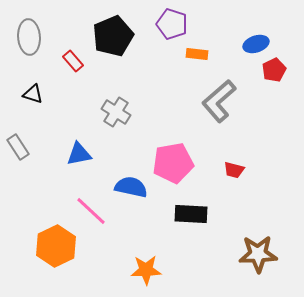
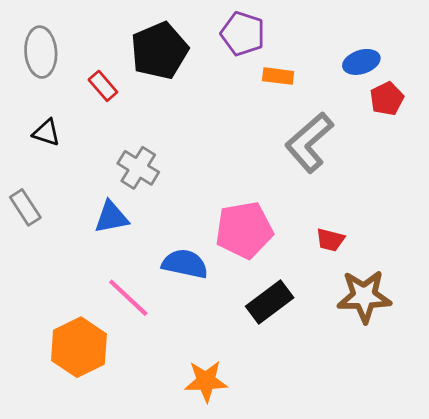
gray cross: (116, 112) -> (138, 168), moved
black rectangle: (191, 214) -> (270, 302), turned -40
brown star: (258, 254) -> (364, 296), moved

